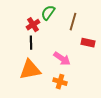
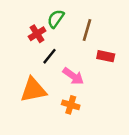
black line: (31, 43) -> (50, 56), moved, turned 40

